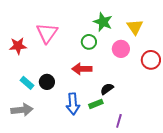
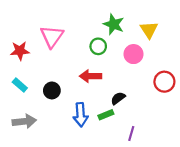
red circle: (151, 60) -> (164, 82), moved
cyan rectangle: (27, 83) -> (20, 85), moved

